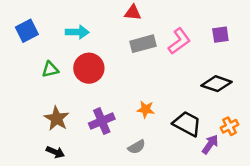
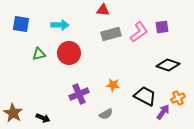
blue square: (27, 31) -> (21, 24), turned 36
purple square: (220, 35) -> (162, 27), moved
brown star: (57, 118) -> (13, 113), moved

